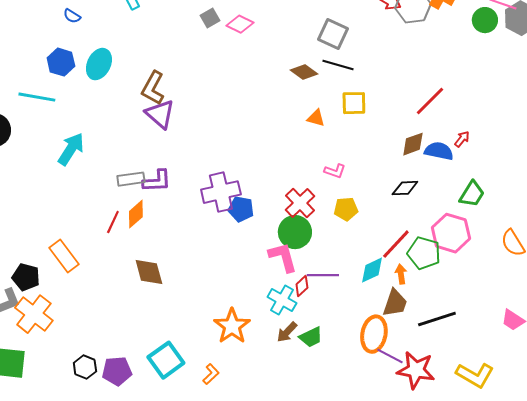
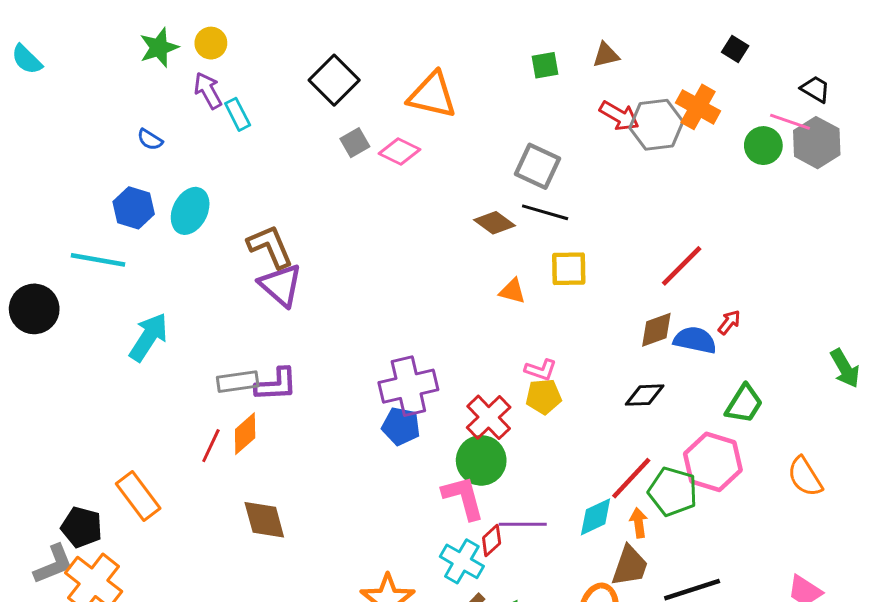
brown L-shape: (153, 88) -> (270, 247), turned 128
purple cross: (221, 192) -> (408, 386), moved
yellow pentagon: (346, 209) -> (544, 397), moved

